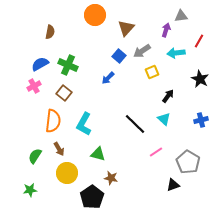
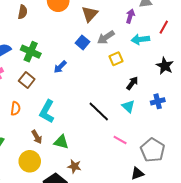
brown semicircle: (50, 32) -> (23, 12), moved
blue arrow: (108, 78) -> (60, 67), moved
blue cross: (201, 120) -> (158, 101), moved
orange semicircle: (53, 121) -> (15, 108), size x0.6
brown arrow: (59, 149) -> (37, 137), moved
pink line: (156, 152) -> (120, 140), turned 64

